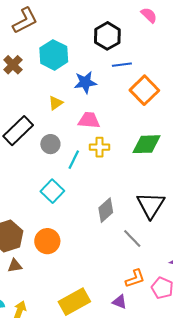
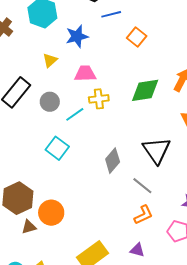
orange square: (144, 90) -> (137, 37), size x0.7
cyan line: (74, 160) -> (75, 114), turned 36
orange circle: (47, 241) -> (51, 213), moved
orange L-shape: (135, 278) -> (143, 215), moved

